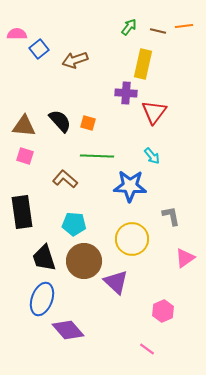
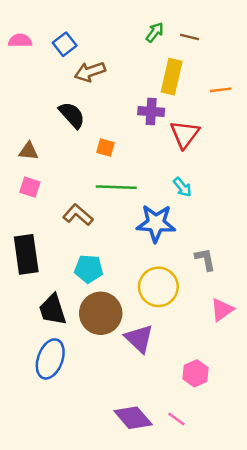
orange line: (184, 26) -> (221, 90), moved
blue square: (39, 49) -> (65, 44), moved
black semicircle: (60, 121) -> (72, 115), moved
brown triangle: (24, 126) -> (29, 151), size x0.7
purple diamond: (68, 330) -> (133, 418), moved

